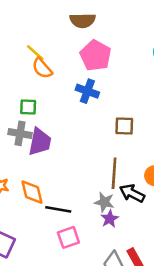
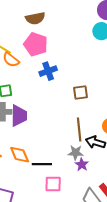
pink pentagon: (96, 56) -> (36, 44), moved
blue cross: (87, 91) -> (48, 71), turned -30
pink square: (68, 237) -> (53, 184), turned 30

